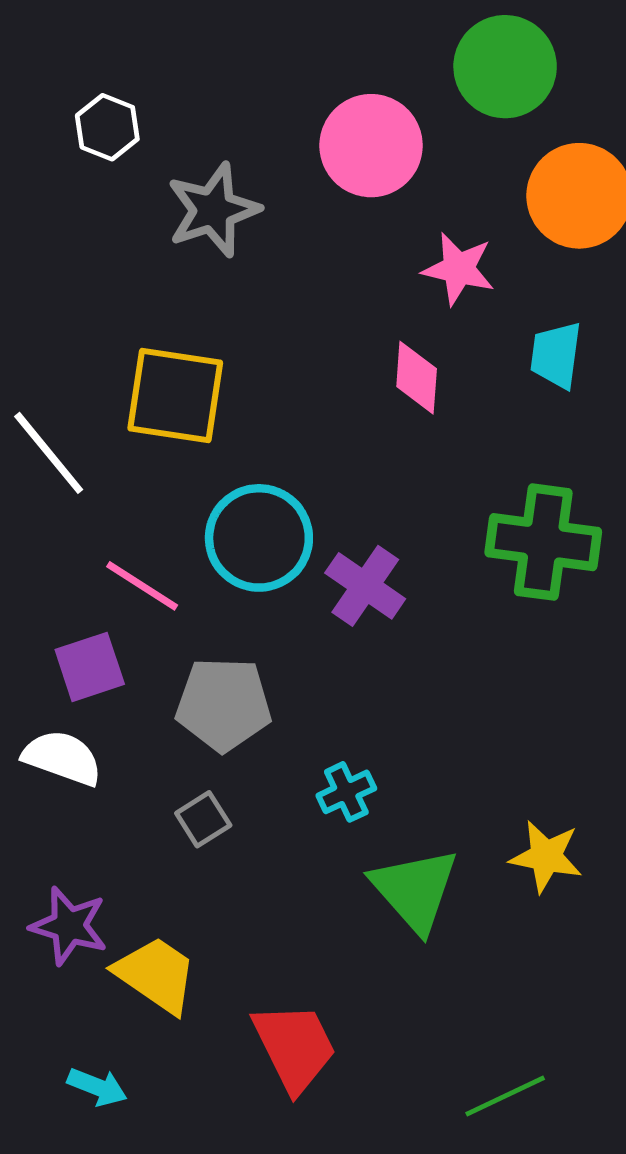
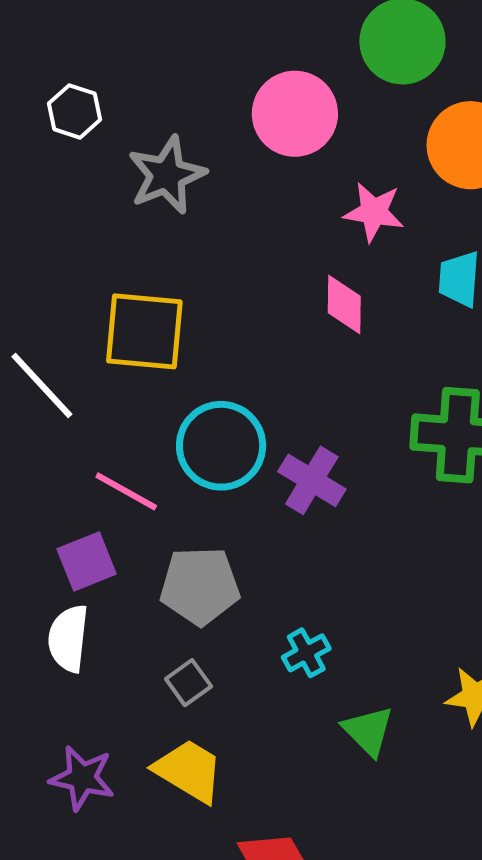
white semicircle: (62, 758) -> (68, 638), turned -100
green triangle: (415, 890) -> (368, 731), size x0.7
yellow trapezoid: (156, 975) -> (189, 771), moved

